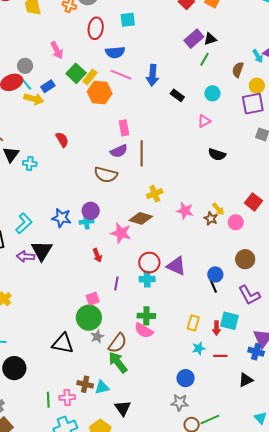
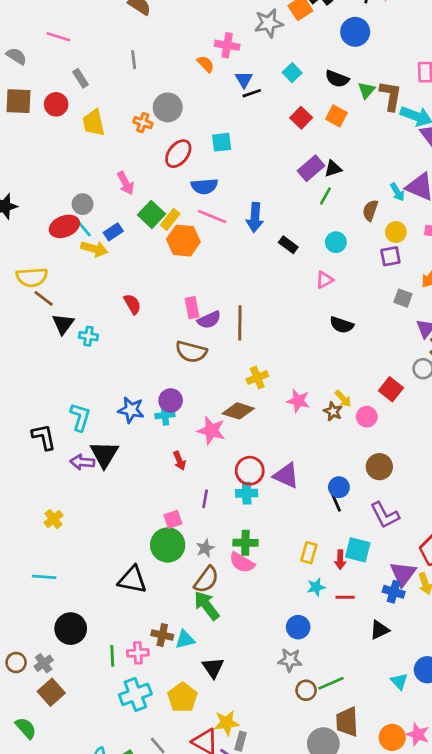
red ellipse: (96, 28) -> (178, 154), turned 30
purple square: (253, 104) -> (390, 256), size x0.7
pink rectangle: (124, 128) -> (192, 308), moved
cyan L-shape: (24, 223) -> (80, 417), turned -30
gray star: (97, 337) -> (205, 548), moved
black circle: (14, 368) -> (71, 629), moved

